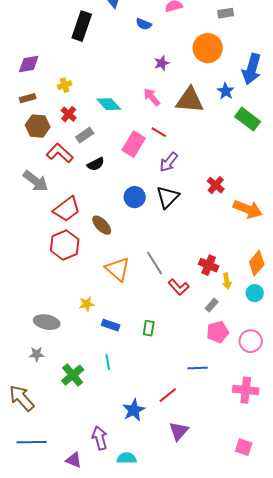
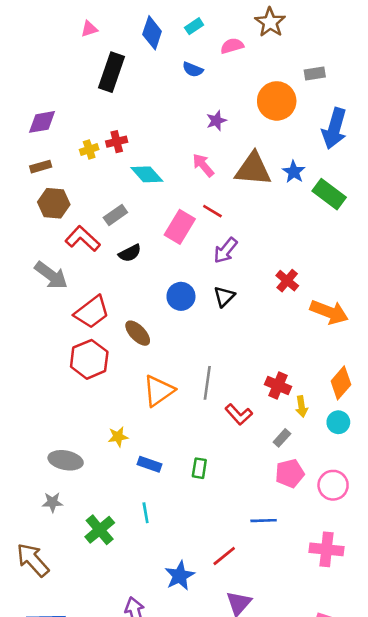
gray rectangle: (226, 13) -> (315, 73), moved
blue star: (226, 91) -> (294, 172), moved
red cross: (69, 114) -> (117, 142), moved, turned 35
black triangle: (168, 197) -> (224, 296), size x0.7
gray line: (155, 263) -> (207, 383), turned 40
orange triangle: (118, 269) -> (159, 391), turned 44

